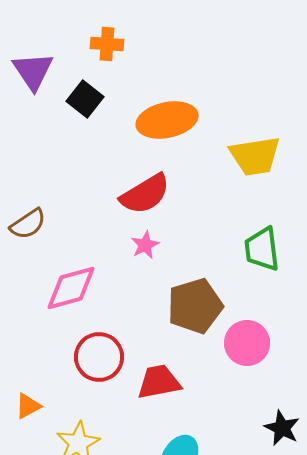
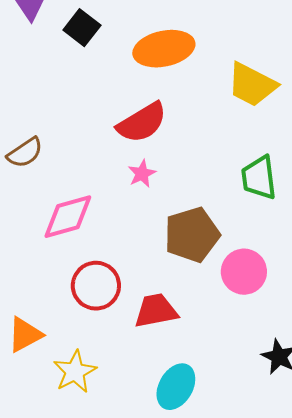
yellow trapezoid: (255, 156) -> (252, 85), turned 36
orange triangle: (28, 406) -> (25, 335), size x1.4

